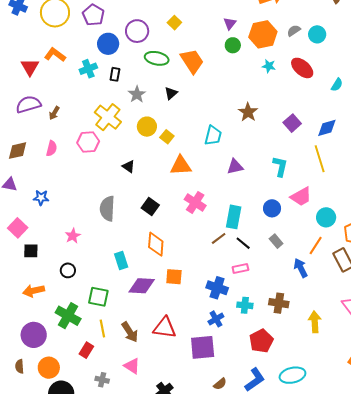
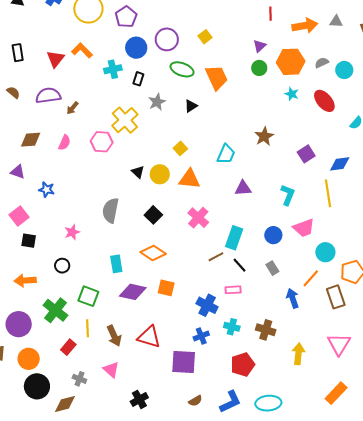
yellow circle: (147, 127) -> (160, 174), moved
orange diamond: (156, 244) -> (153, 253), turned -70

